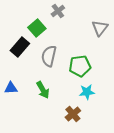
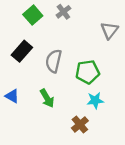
green square: (37, 28) -> (33, 15), moved
blue triangle: (11, 88) -> (12, 96), turned 32

